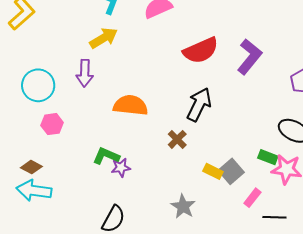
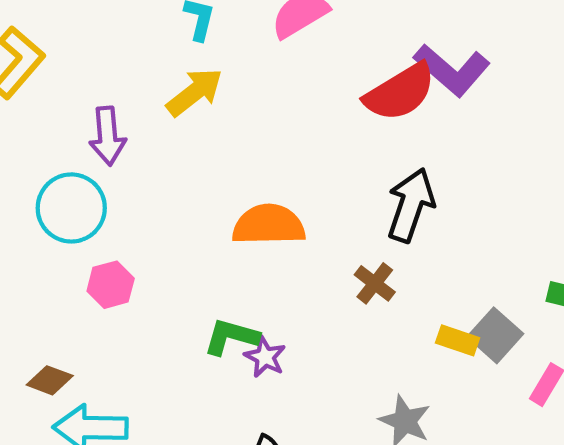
purple L-shape: (249, 57) -> (452, 70), moved, turned 99
purple arrow: (85, 73) -> (107, 136), moved
brown diamond: (31, 167) -> (50, 380), moved
purple star: (121, 168) -> (265, 357), turned -30

